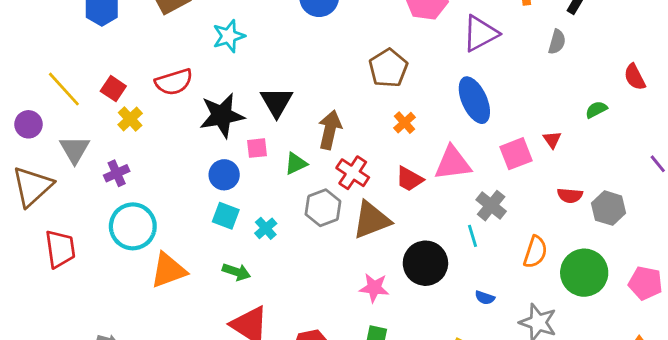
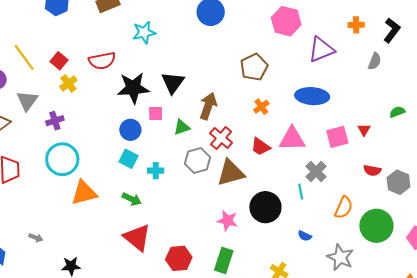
blue ellipse: (474, 100) -> (312, 96), turned -68
cyan cross: (266, 228) -> (156, 171), turned 35

